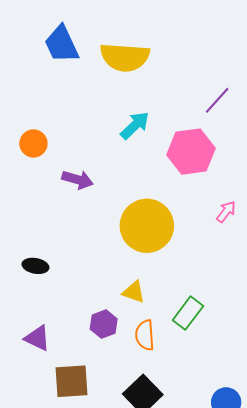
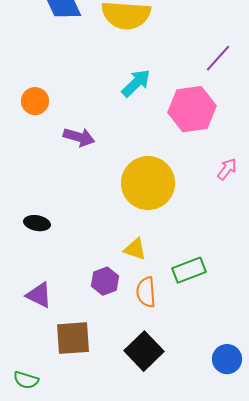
green rectangle: (188, 313) -> (189, 270), turned 32

